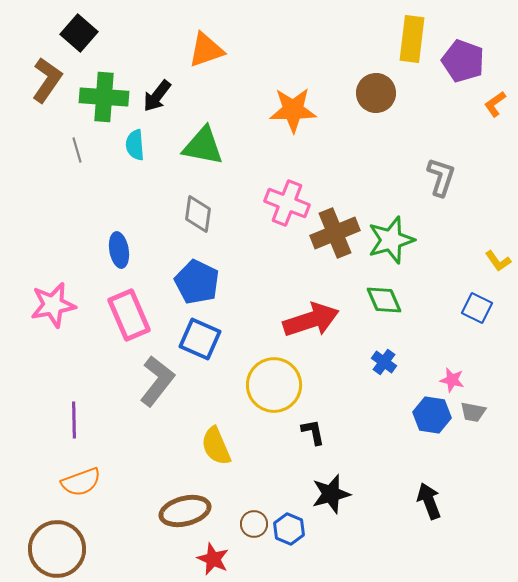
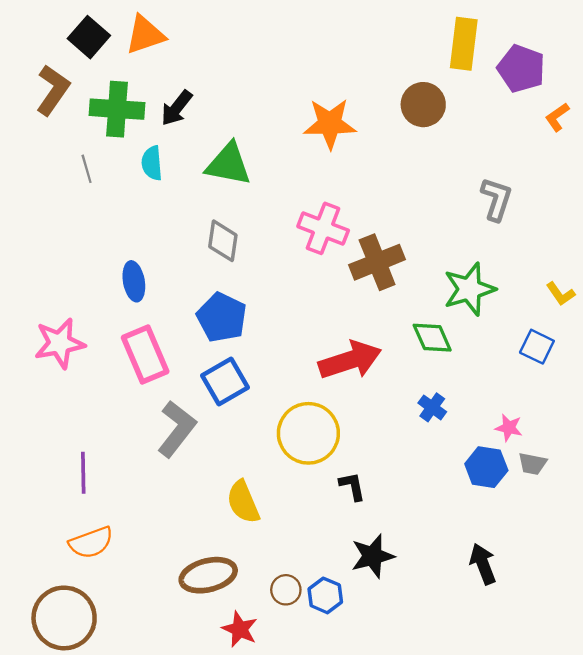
orange triangle: (206, 50) -> (145, 35), moved
green star: (391, 240) -> (469, 289), moved
blue square: (200, 339) -> (225, 382), turned 36

